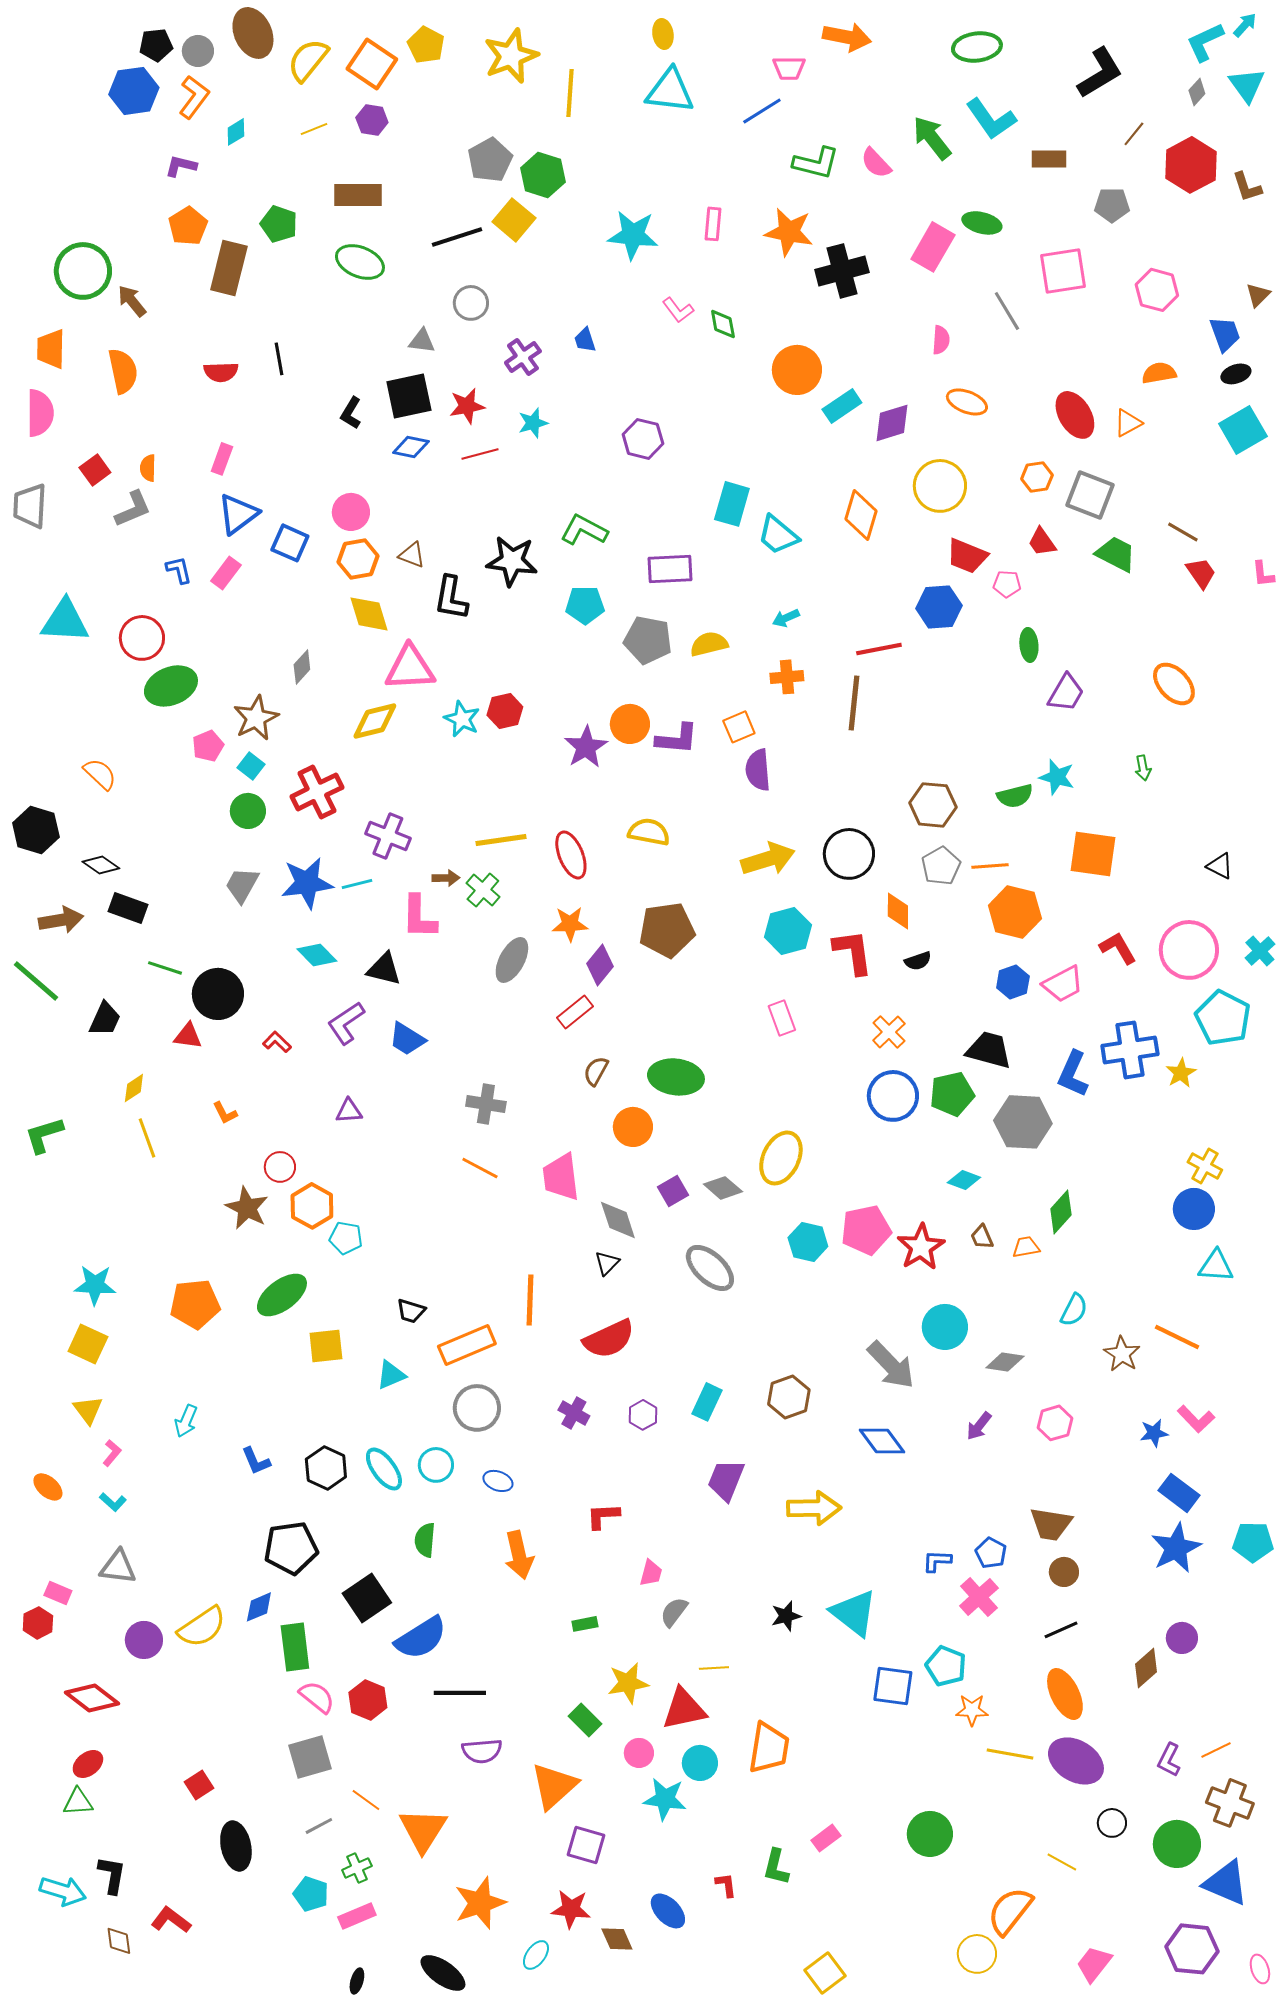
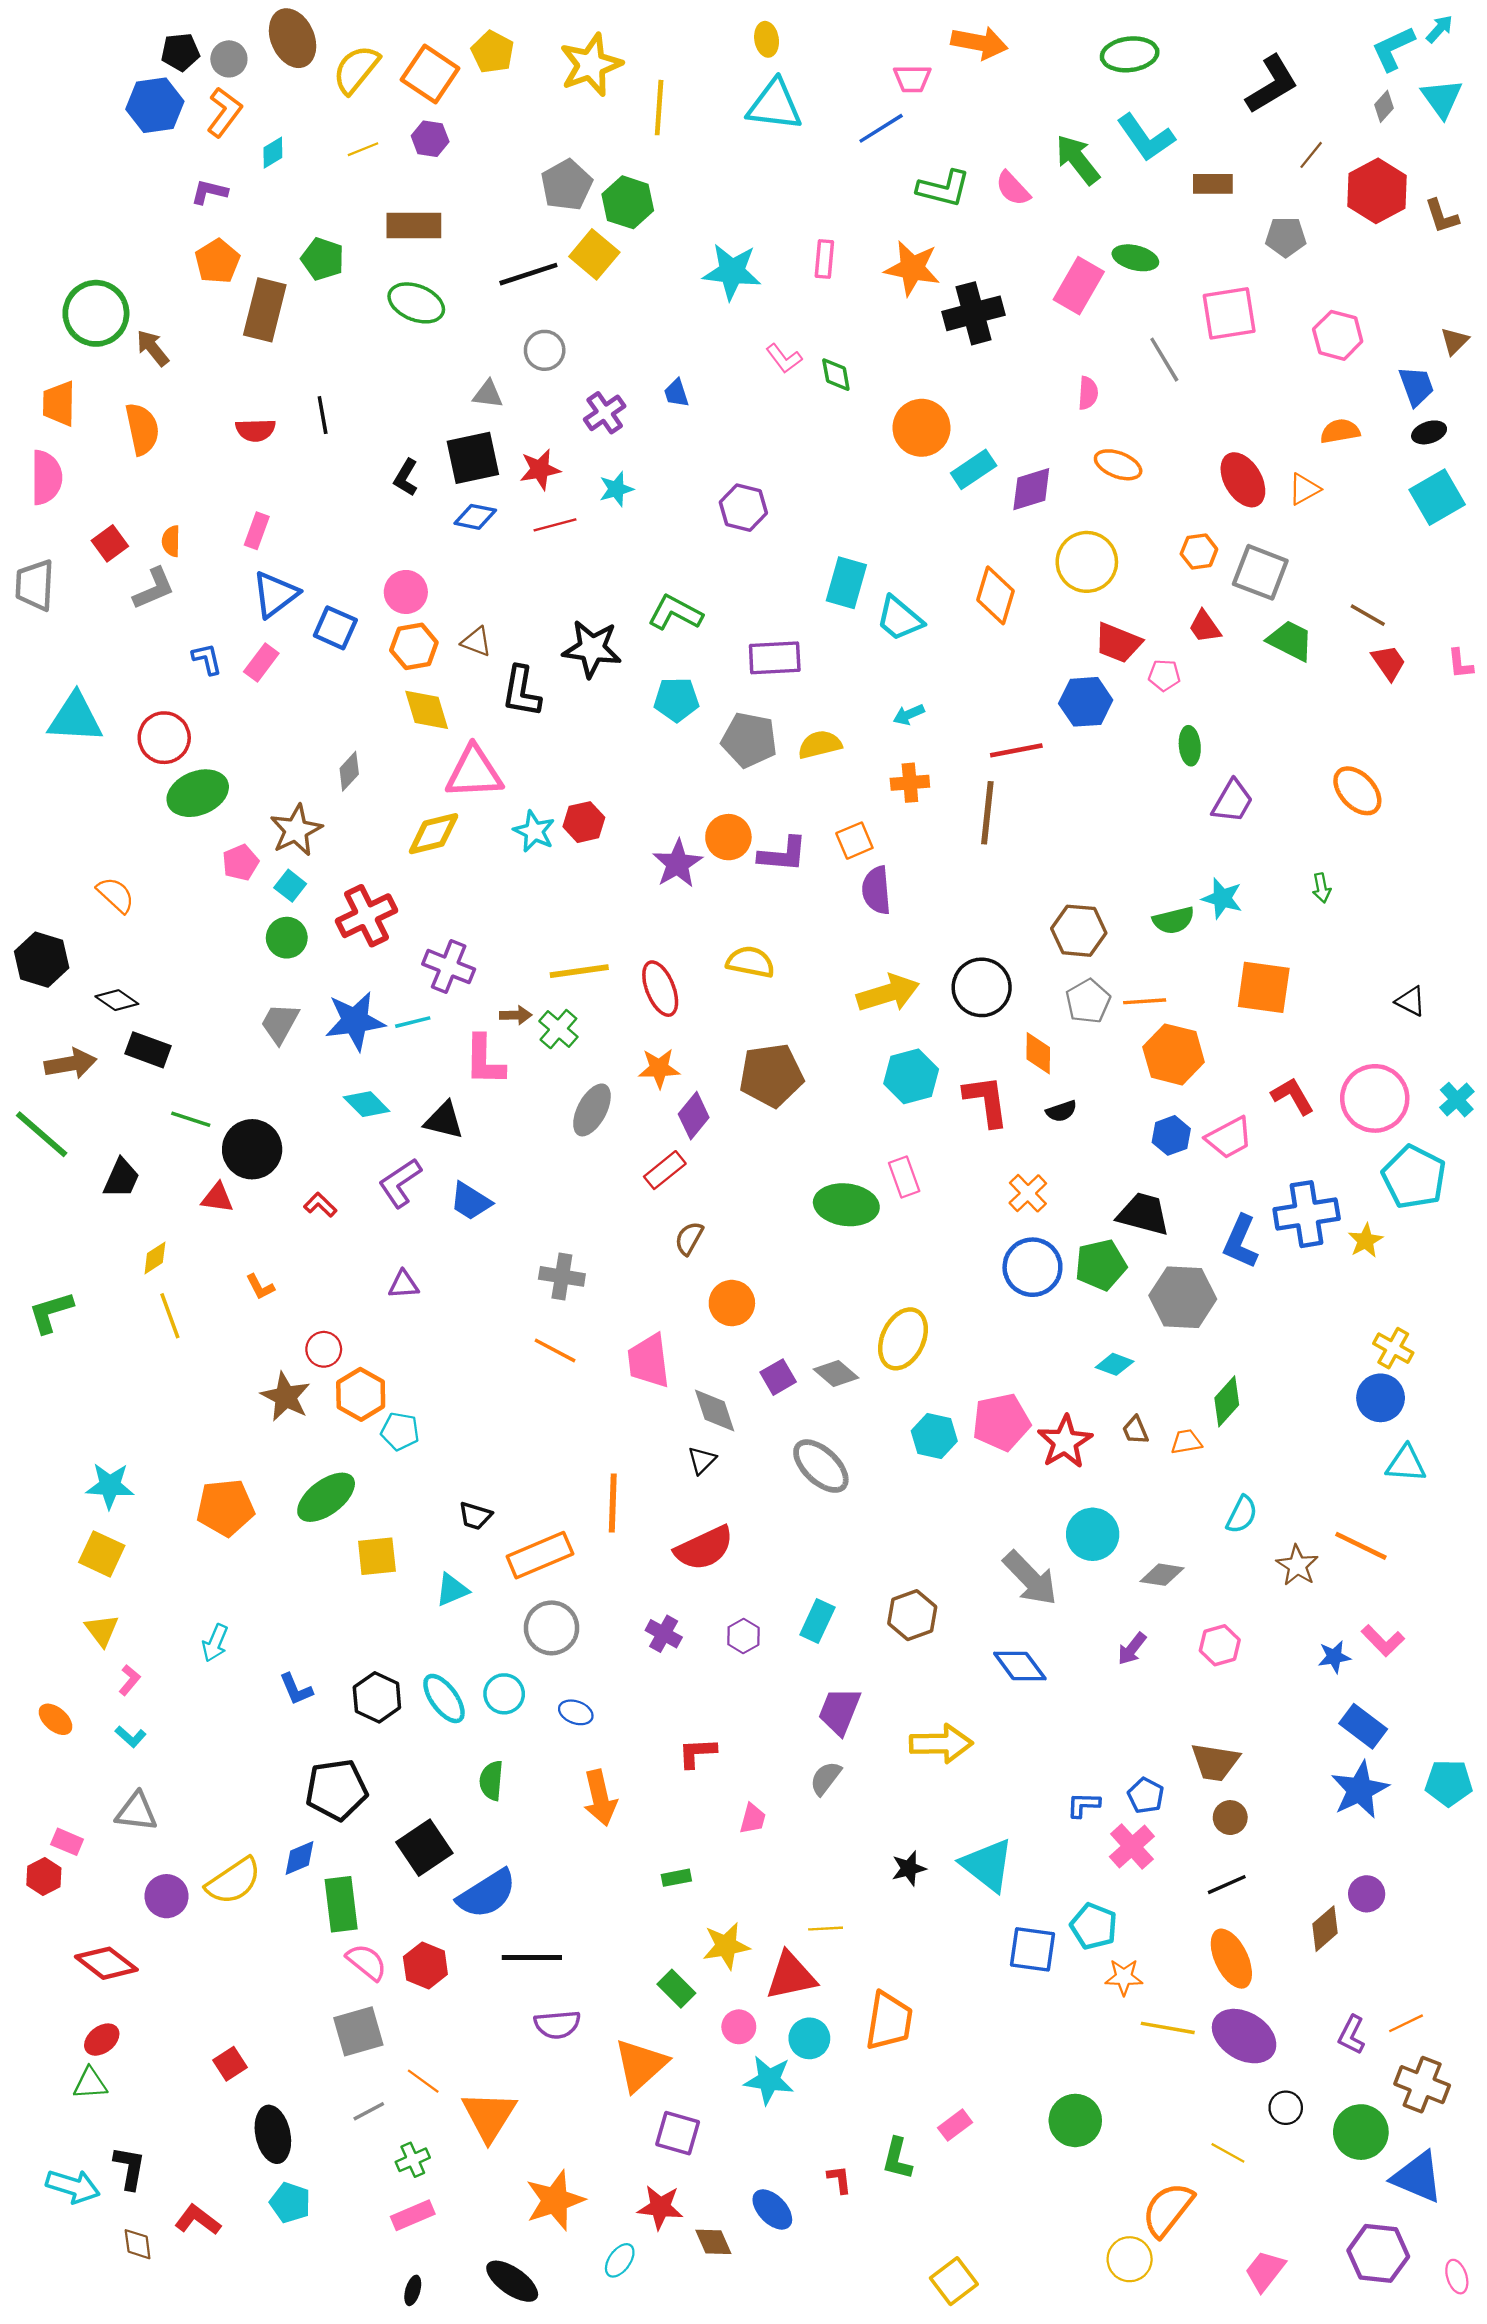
green ellipse: (676, 1077) -> (846, 1205), moved
gray semicircle: (674, 1612) -> (826, 1778), moved
cyan pentagon: (311, 1894) -> (290, 2203), moved

